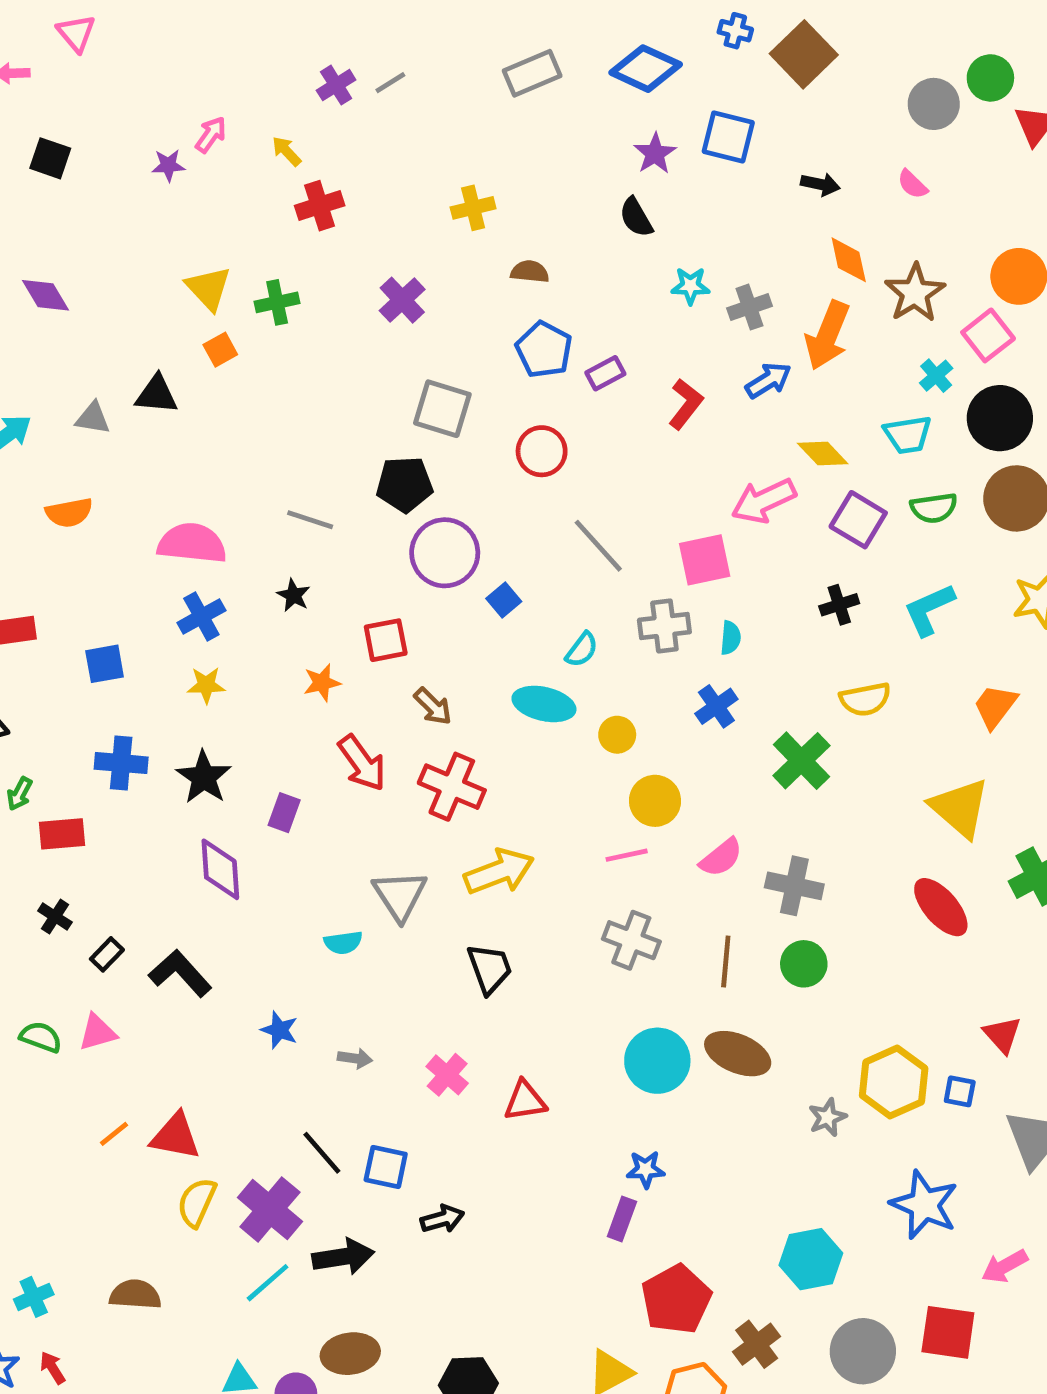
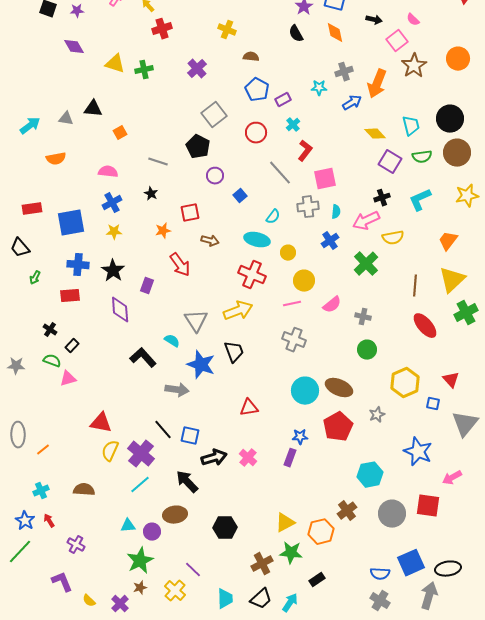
purple star: (168, 165) -> (77, 11), moved
yellow cross: (473, 208) -> (227, 30), turned 36
orange diamond: (849, 260) -> (335, 33), moved
cyan star: (690, 286) -> (319, 88), moved
yellow triangle: (209, 288) -> (115, 64), turned -30
purple diamond: (46, 295) -> (74, 47), moved
pink square: (988, 335) -> (397, 41), moved
orange square: (220, 350) -> (120, 133), moved
cyan cross: (936, 376) -> (293, 125), moved
red L-shape: (686, 404) -> (305, 151), moved
gray square: (442, 409) -> (214, 115), turned 35
cyan trapezoid: (908, 435) -> (411, 126), turned -95
black pentagon: (405, 484) -> (198, 147), turned 30
pink arrow: (764, 501) -> (366, 221), moved
pink semicircle: (192, 543) -> (108, 172), size x0.7
purple circle: (445, 553) -> (215, 176), size x0.6
blue square: (105, 664) -> (71, 223), size x1.6
brown arrow: (433, 706) -> (210, 241), turned -30
red cross: (452, 787) -> (252, 275), moved
yellow triangle: (960, 808) -> (452, 280), moved, turned 36
red rectangle: (62, 834) -> (70, 296), moved
gray cross: (794, 886) -> (363, 317), size x0.7
cyan semicircle: (343, 943) -> (172, 341), turned -140
brown line: (726, 961) -> (415, 286), moved
black L-shape: (180, 973) -> (143, 358), moved
blue star: (279, 1030) -> (201, 365), moved, size x1.8
green semicircle: (41, 1037) -> (52, 361), moved
gray arrow: (355, 1058) -> (177, 390), size x1.6
pink cross: (447, 1075) -> (248, 458), moved
yellow hexagon: (894, 1082) -> (405, 383), moved
orange line: (114, 1134) -> (43, 450), moved
black arrow: (442, 1219) -> (214, 458), size x1.4
black arrow: (343, 1257) -> (187, 482), moved, turned -125
red pentagon: (676, 1299) -> (338, 427), moved

